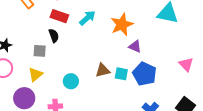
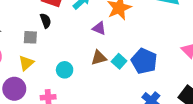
purple triangle: (135, 46) -> (99, 28), moved
cyan square: (121, 74) -> (119, 61), turned 32

